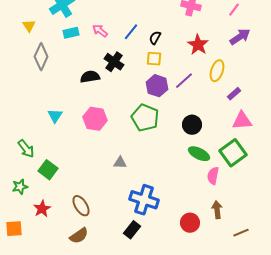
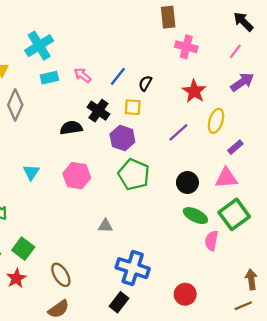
yellow square: (154, 59) -> (133, 107), moved
purple hexagon: (157, 86) -> (122, 138), moved
pink triangle: (242, 121) -> (226, 178), moved
green square: (48, 170) -> (23, 249), moved
brown arrow: (217, 210) -> (251, 279), moved

